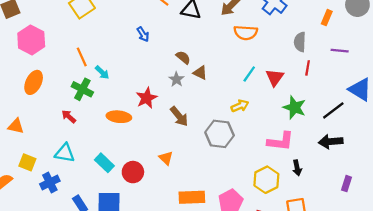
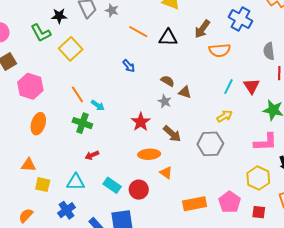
red arrow: (69, 116) -> (92, 155), moved, turned -56
orange ellipse: (119, 117) -> (149, 154), moved
yellow square: (27, 162) -> (43, 185), moved

